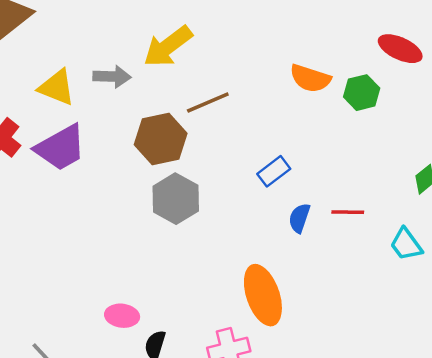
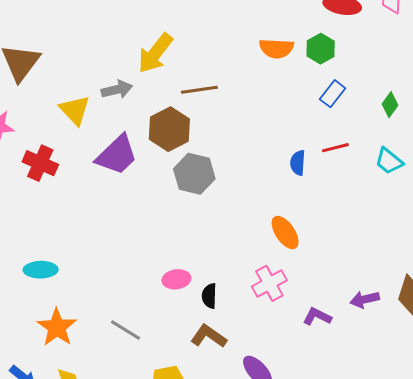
yellow triangle: (57, 87) -> (75, 110), turned 40
brown line: (208, 103) -> (199, 90), turned 30
purple trapezoid: (61, 148) -> (117, 155), moved
blue rectangle: (274, 171) -> (333, 94), moved
orange ellipse: (263, 295) -> (285, 232), size x0.7

